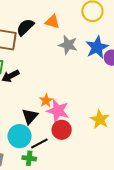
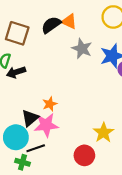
black semicircle: (25, 27) -> (51, 25), moved
pink star: (58, 111) -> (46, 125), moved, turned -30
red circle: (62, 130) -> (84, 155), moved

